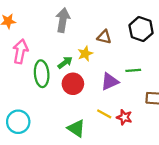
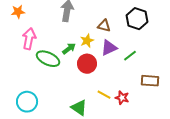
green line: (133, 70) -> (130, 56), turned -32
green ellipse: (42, 74) -> (48, 59), turned -60
purple triangle: (110, 82) -> (109, 48), moved
red circle: (73, 84) -> (87, 64), moved

